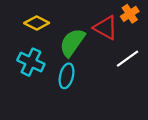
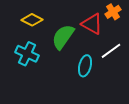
cyan ellipse: (67, 76) -> (85, 66), moved

